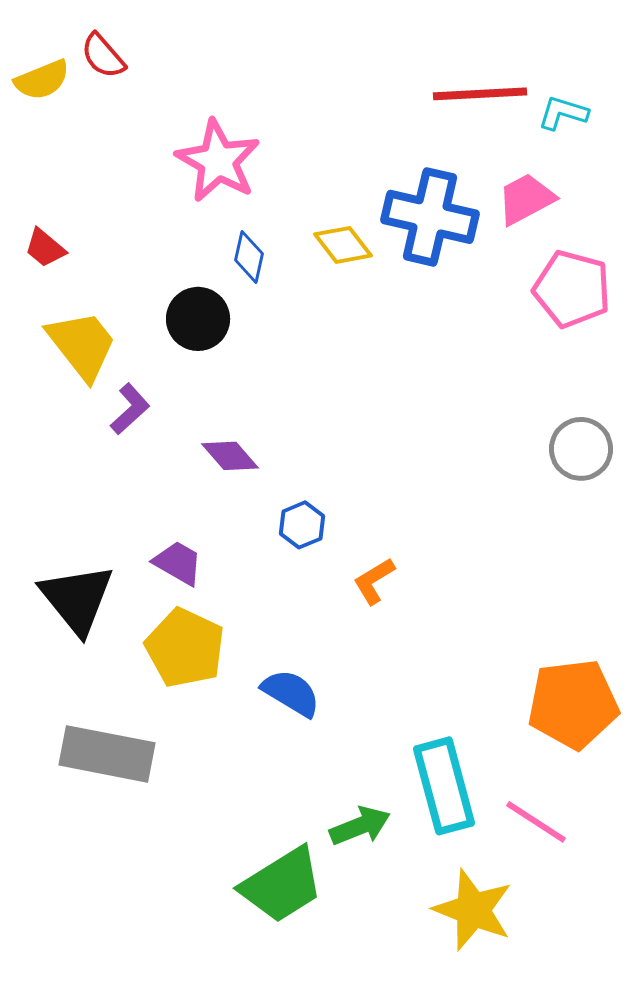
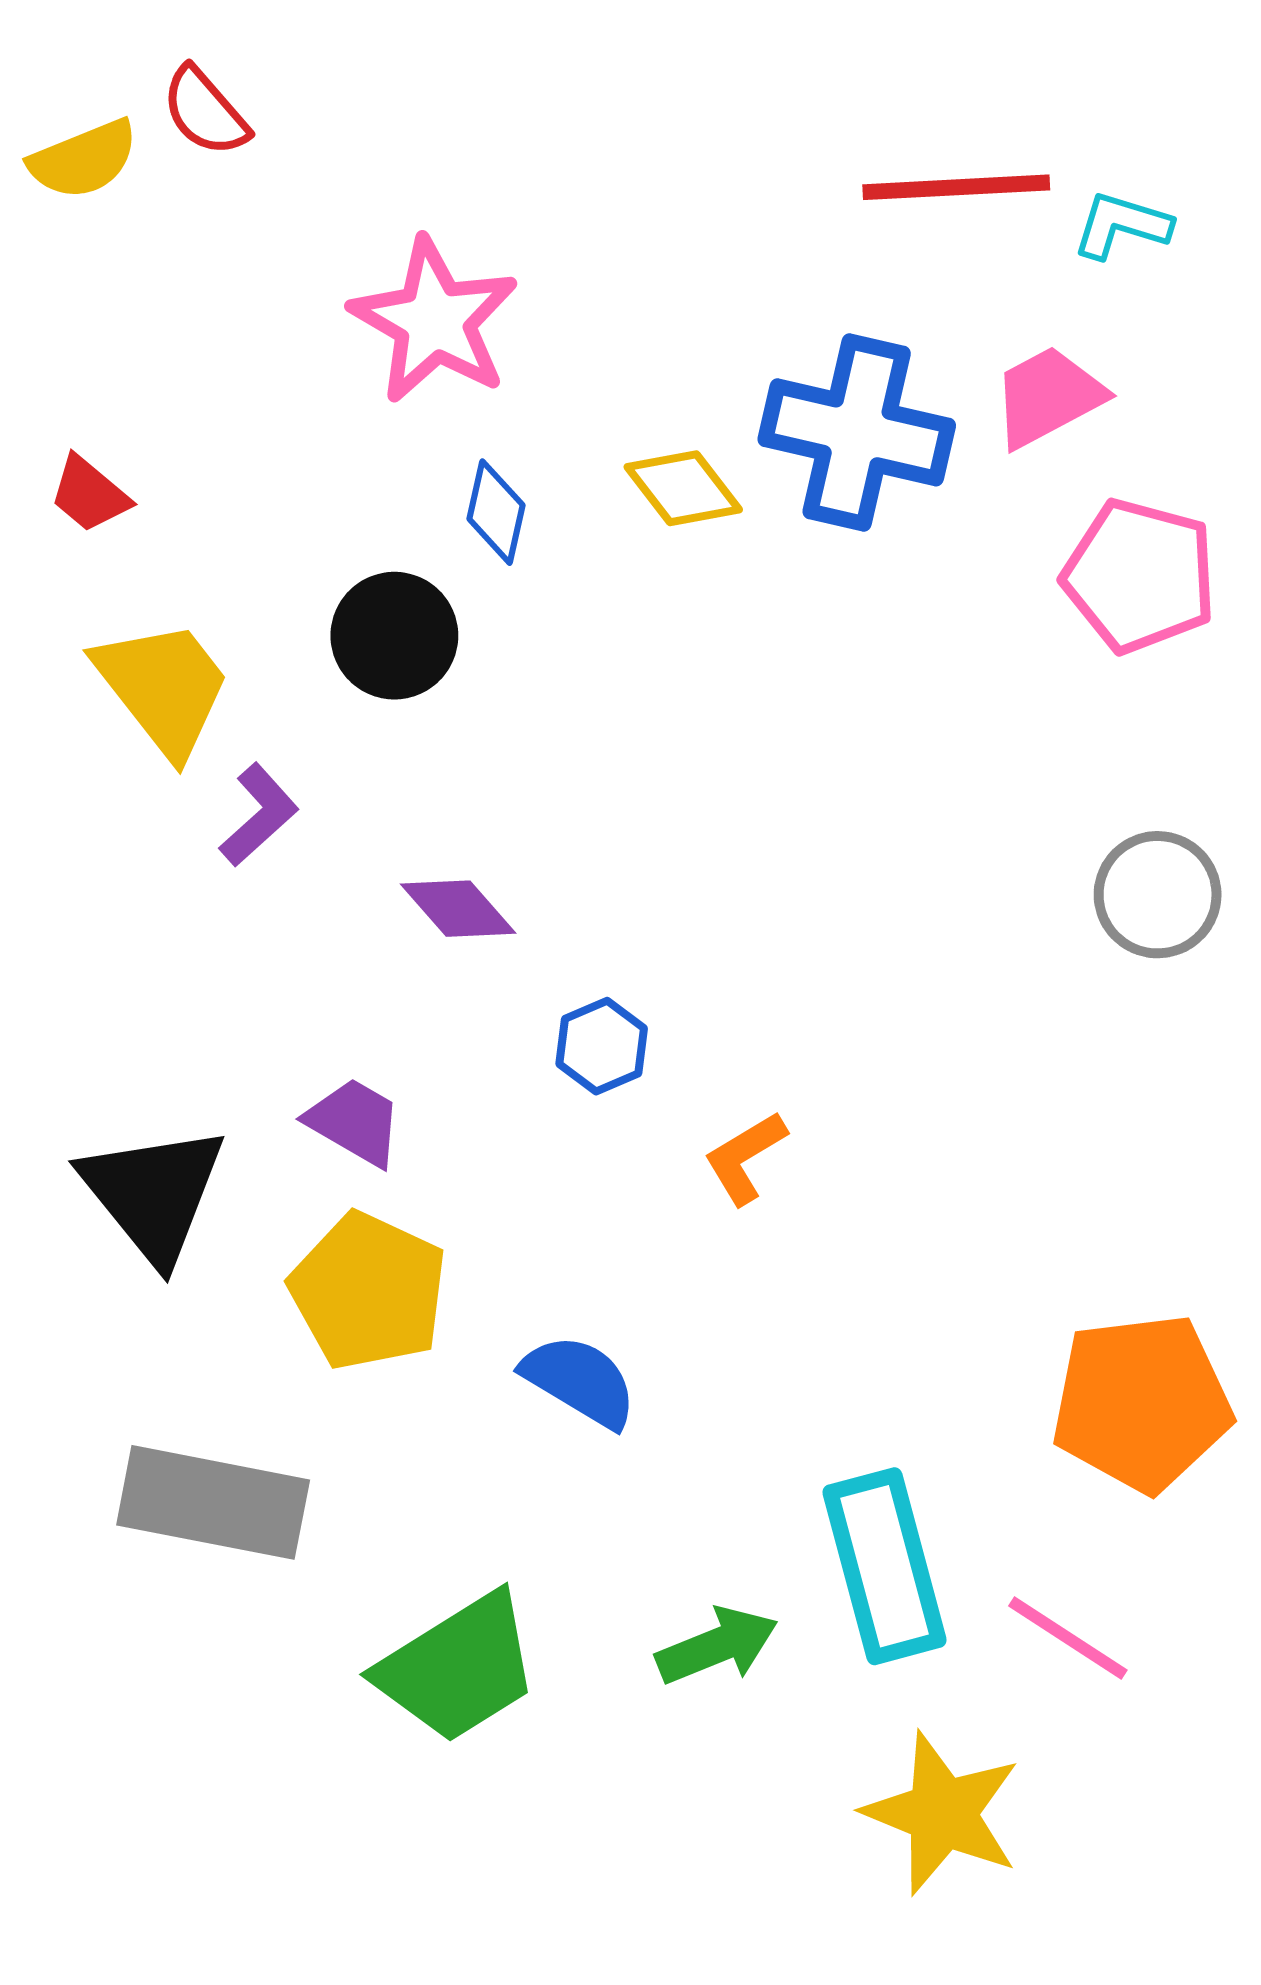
green trapezoid: (282, 885) -> (458, 1668), moved

